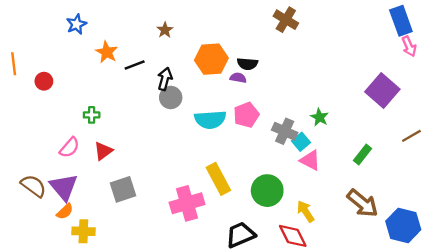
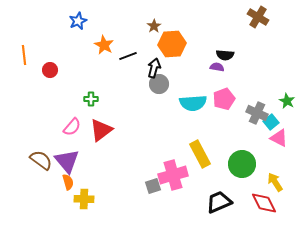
orange hexagon: (211, 59) -> (172, 44), moved
red triangle: (103, 151) -> (101, 130), size x1.4
gray square: (123, 189) -> (153, 186), moved, size x0.7
orange semicircle: (65, 211) -> (68, 182), turned -63

